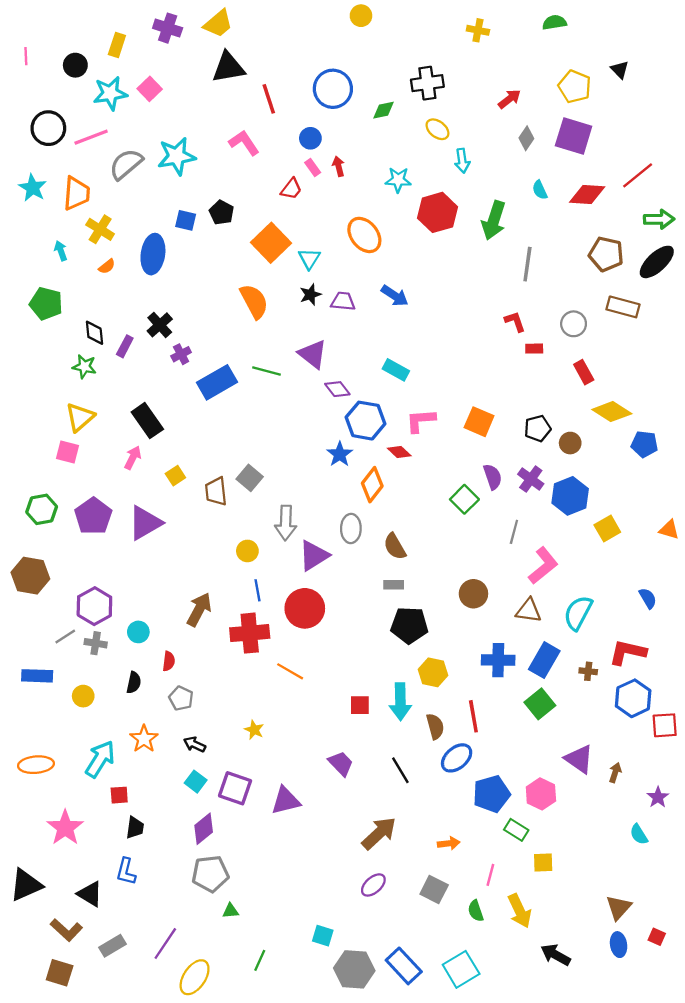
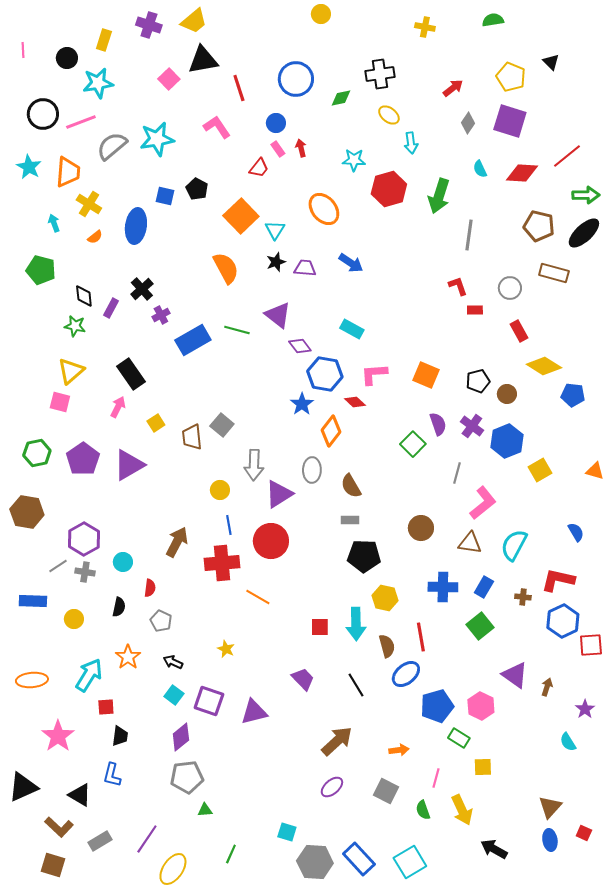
pink square: (150, 89) -> (169, 79), moved
blue rectangle: (544, 660) -> (484, 587), size x0.7

